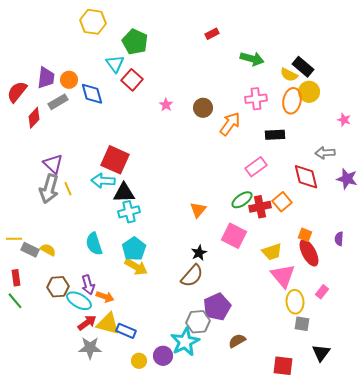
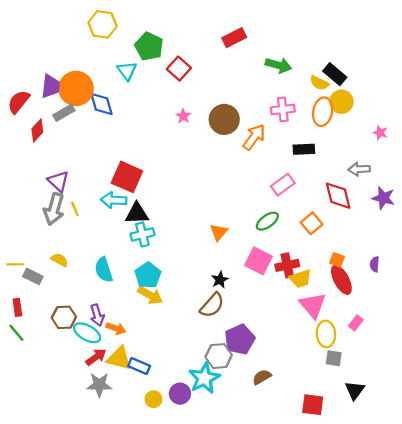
red rectangle: (212, 34) -> (234, 38), size x1.5
orange circle: (69, 80) -> (76, 88), size x1.8
red square: (132, 80) -> (179, 69), moved
brown circle: (203, 108) -> (224, 119), size x1.4
red cross: (260, 207) -> (287, 265), moved
yellow semicircle: (48, 250) -> (59, 260), moved

